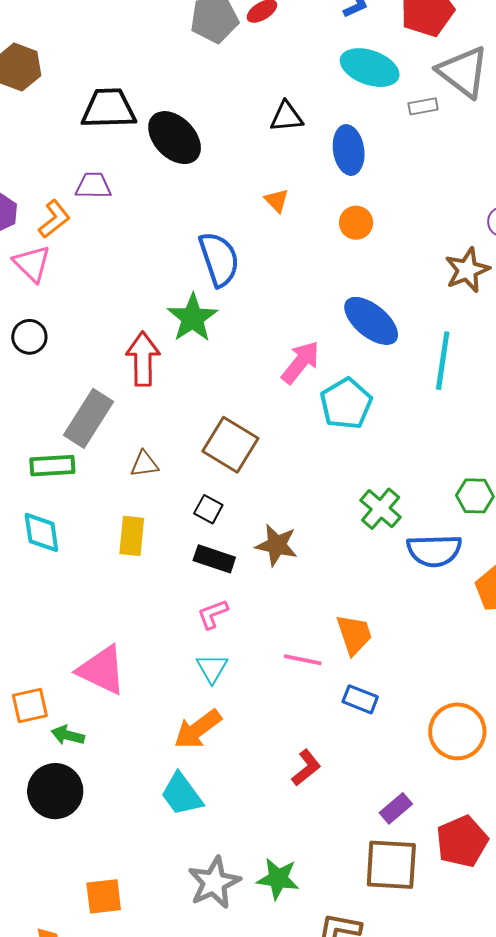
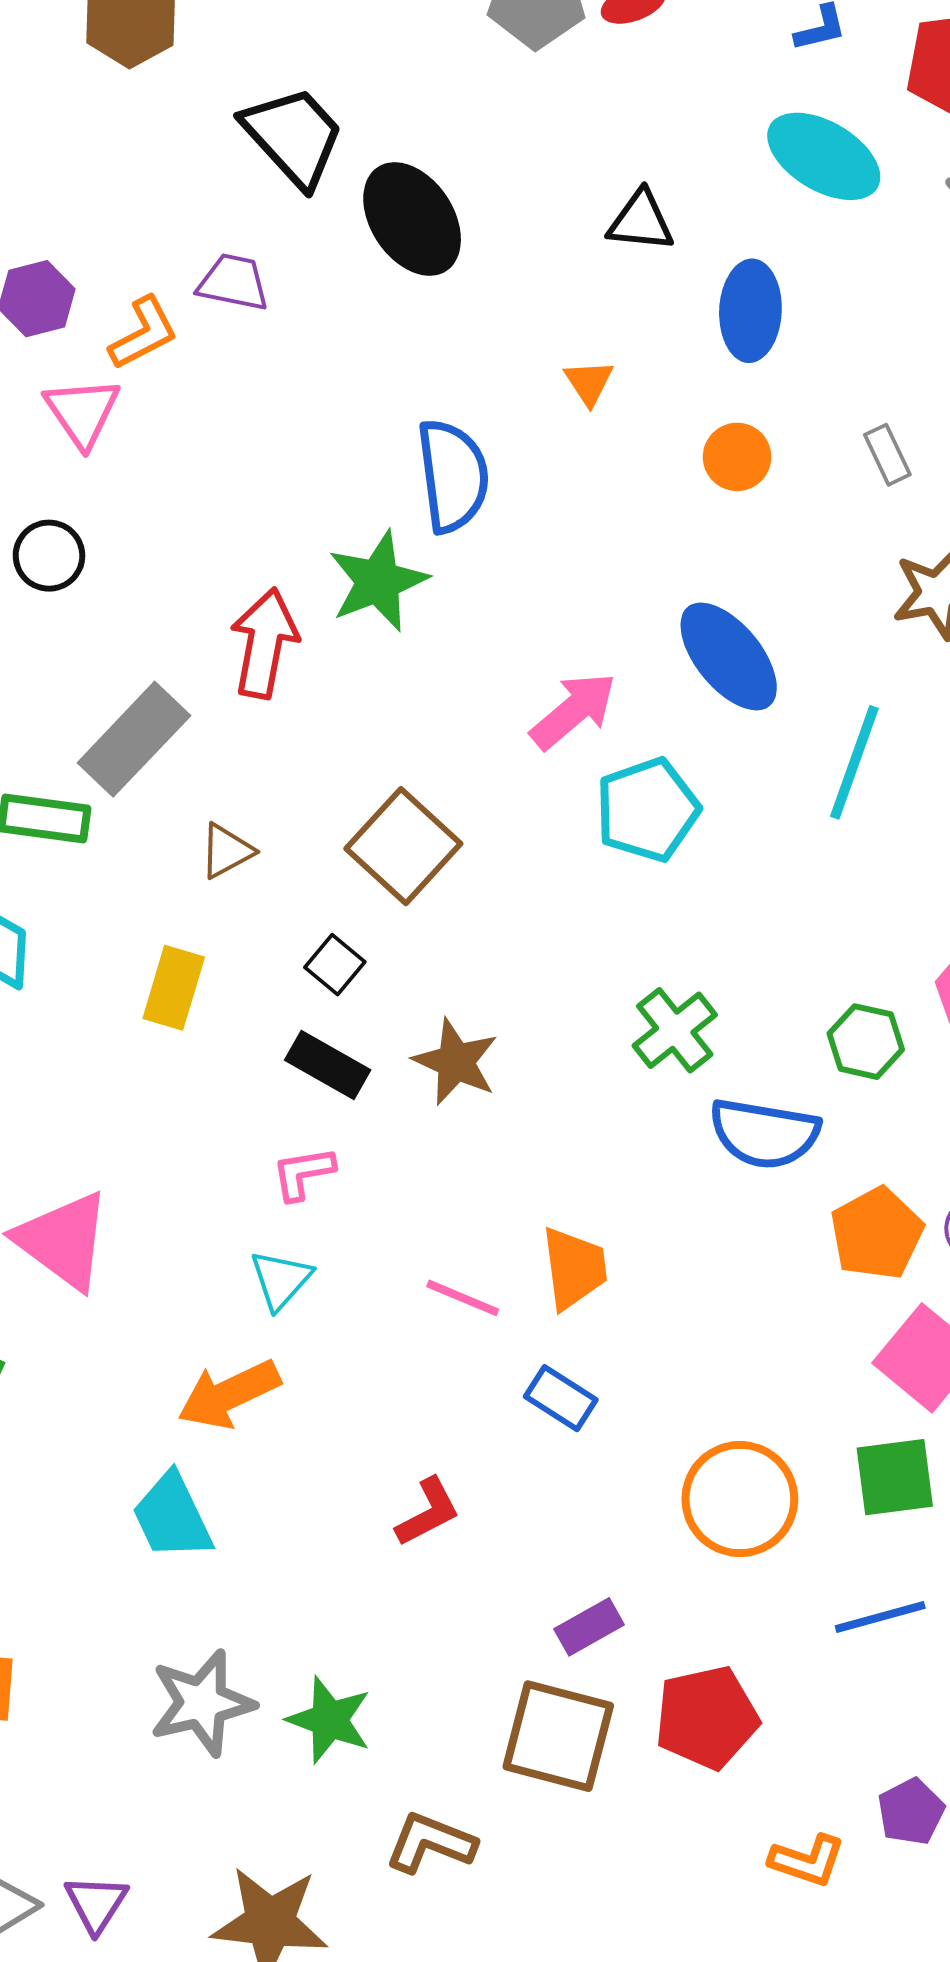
gray rectangle: (423, 106) -> (887, 455), moved, turned 64
black trapezoid: (109, 109) -> (293, 136), turned 38
brown triangle: (144, 464) -> (226, 851), turned -32

